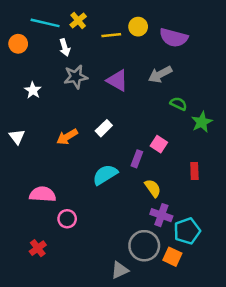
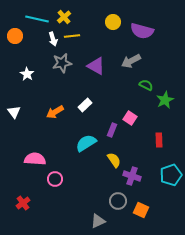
yellow line: (111, 35) -> (72, 36), moved
yellow semicircle: (153, 188) -> (114, 160), moved
cyan pentagon: (187, 231) -> (171, 175), moved
gray circle: (144, 246) -> (118, 201), size x0.7
red cross: (38, 248) -> (23, 203), moved

